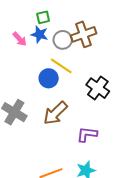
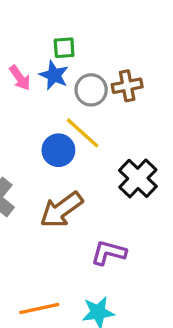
brown cross: (84, 34) -> (127, 86), size x0.7

